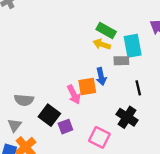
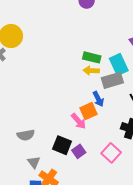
gray rectangle: (121, 61) -> (112, 80), size x1.5
gray semicircle: (24, 100) -> (26, 135), moved
pink square: (99, 137) -> (111, 153), turned 30

